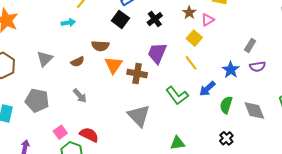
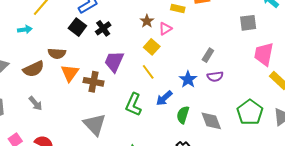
black cross: (155, 19) -> (103, 28), moved
brown semicircle: (78, 62) -> (34, 69), size x1.5
green L-shape: (177, 95) -> (134, 105), turned 60

